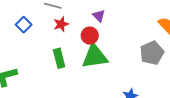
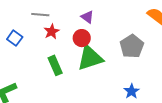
gray pentagon: (152, 53) -> (132, 46), moved

